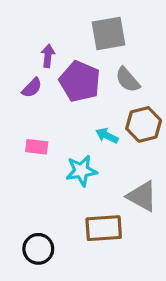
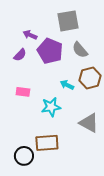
purple arrow: (48, 56) -> (30, 35), turned -72
brown rectangle: (104, 228) -> (47, 143), moved

